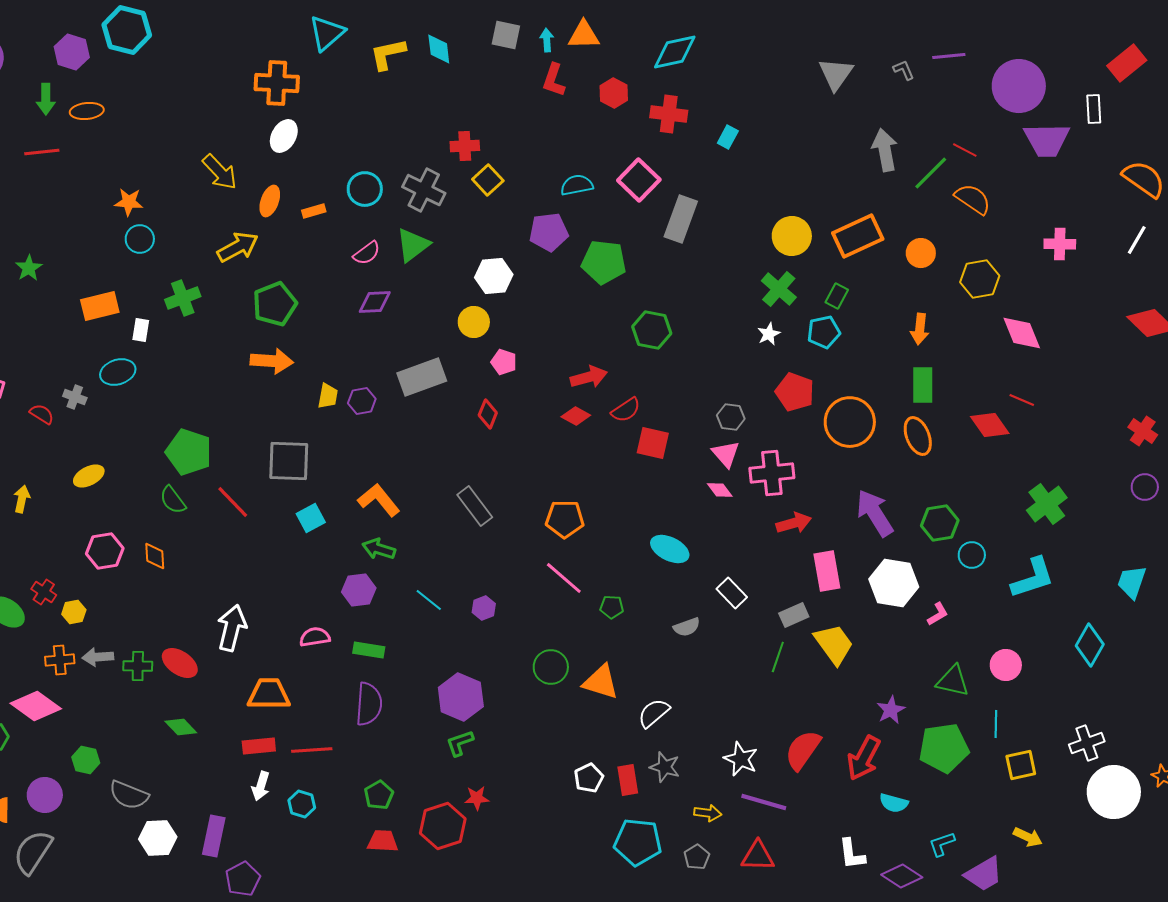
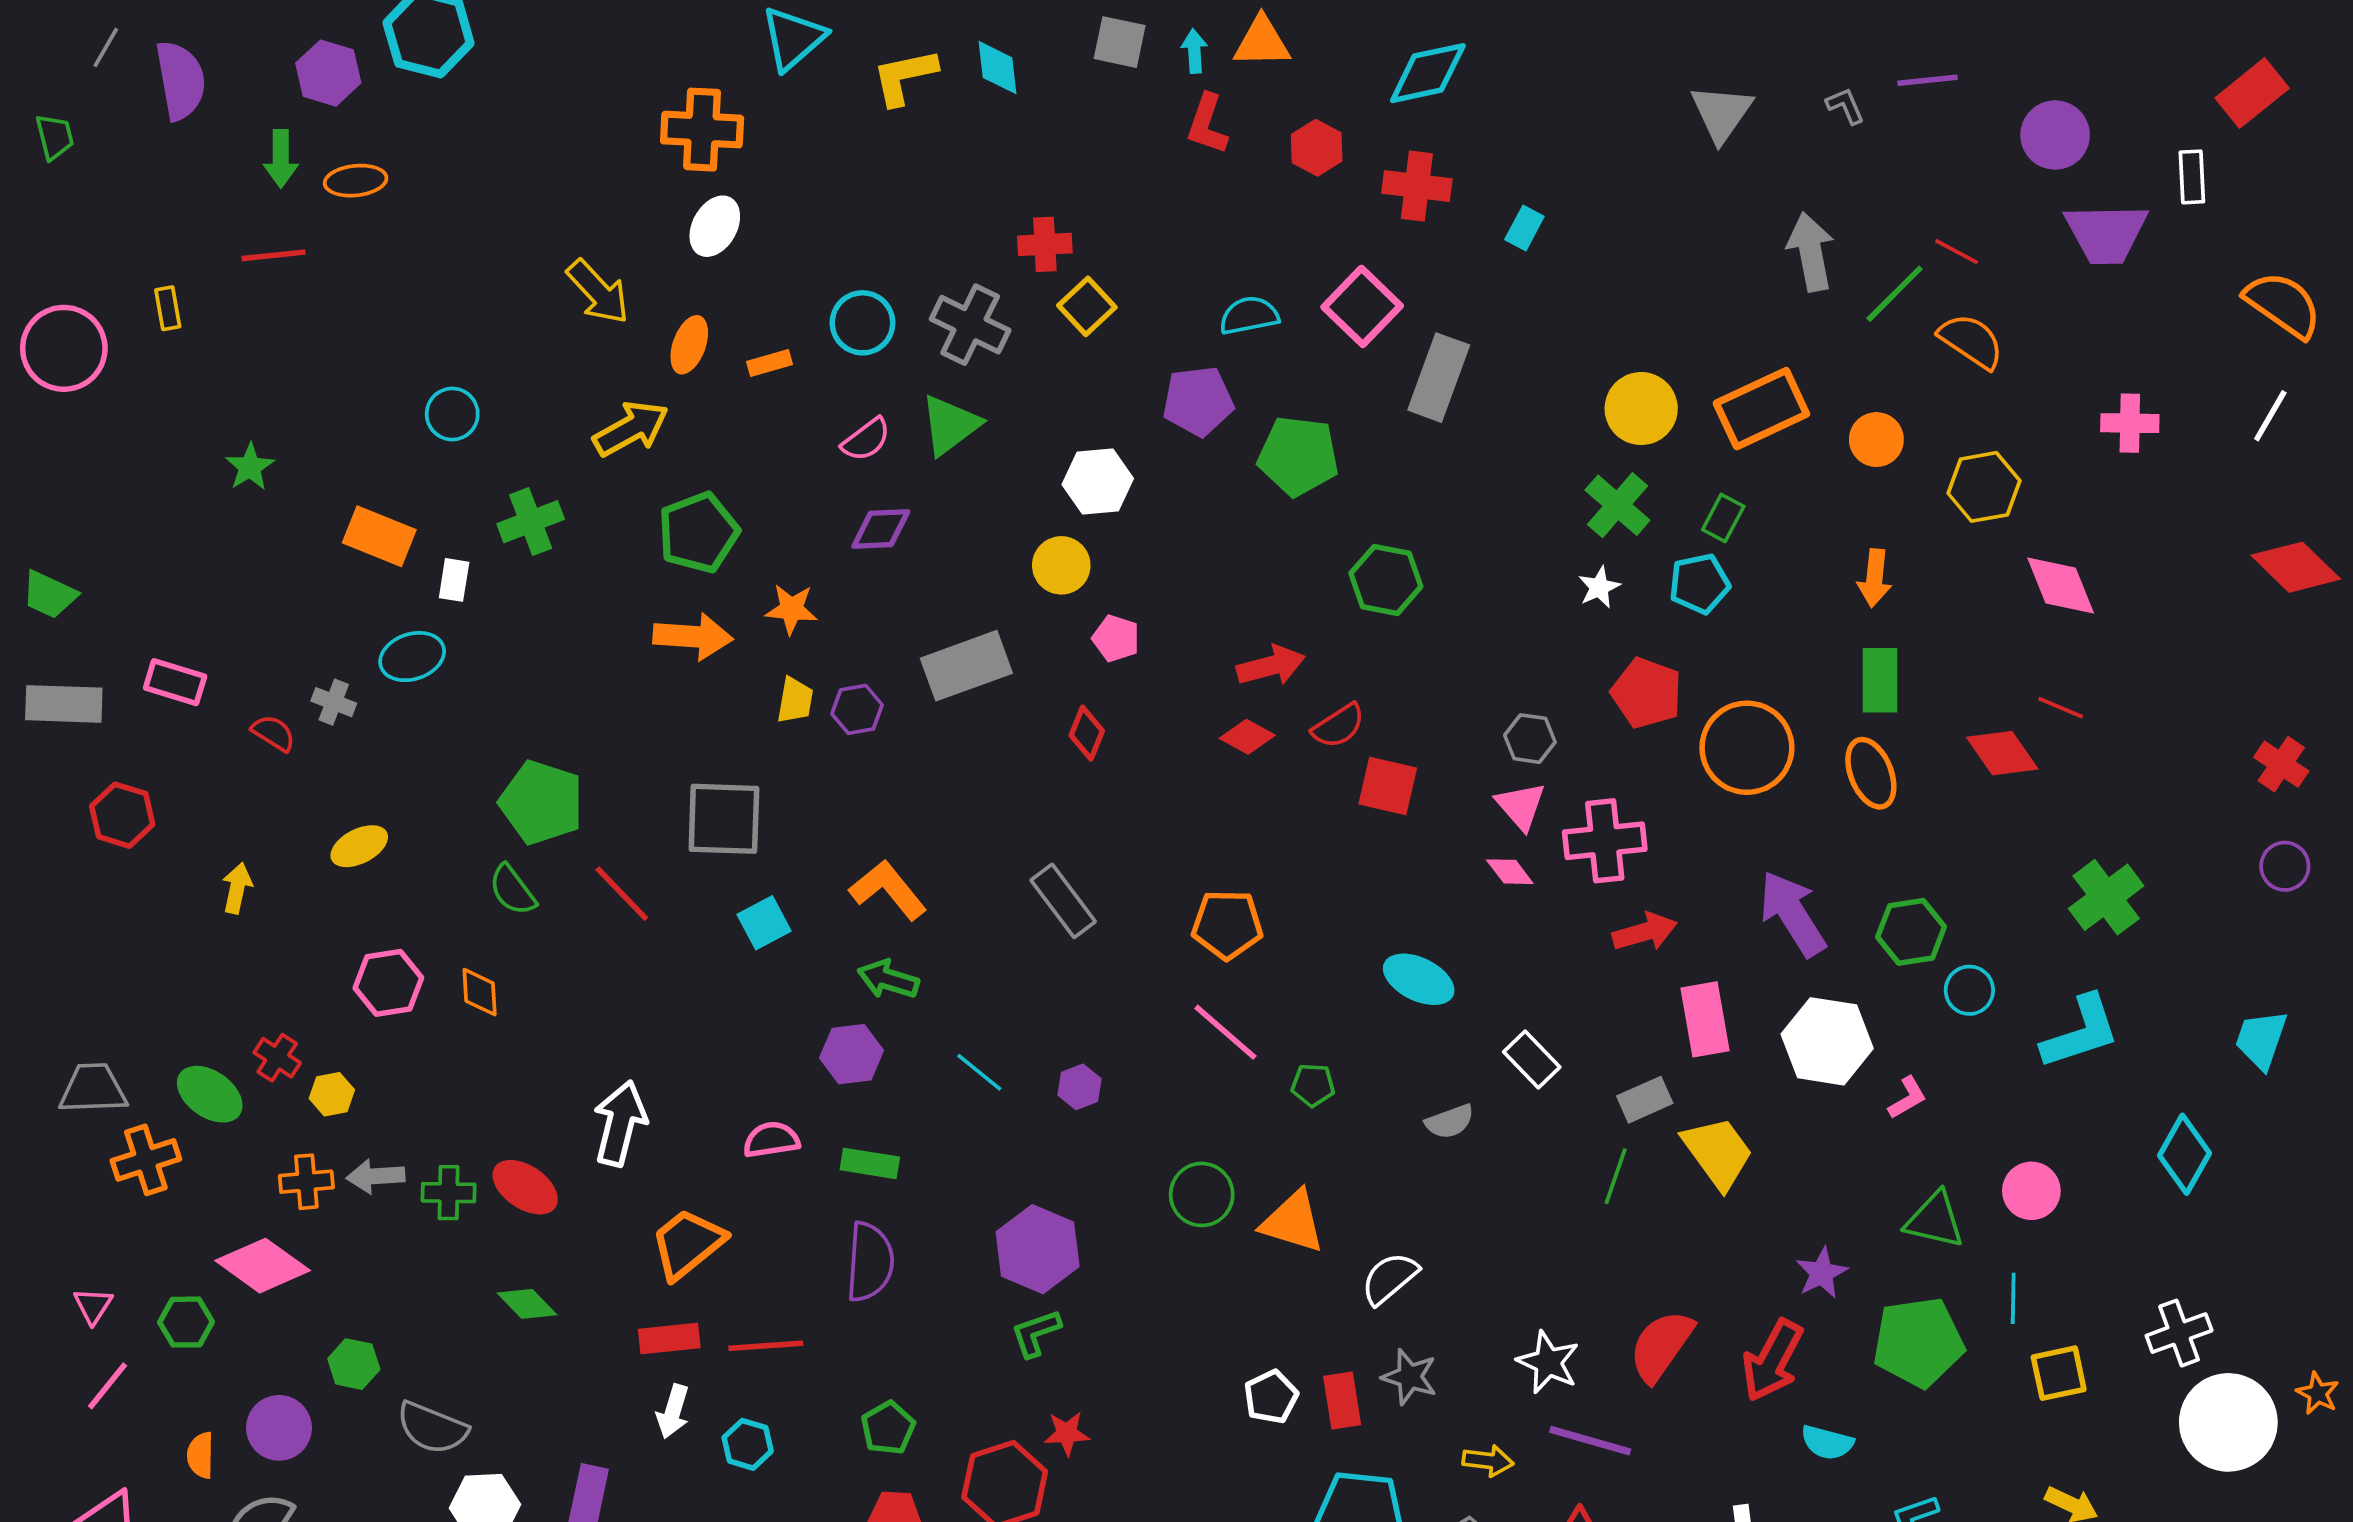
purple circle: (1019, 86) -> (2055, 135), size x0.7
orange star: (129, 202) -> (791, 609), moved
orange rectangle: (100, 306) -> (379, 536), turned 36
orange trapezoid: (269, 694) -> (687, 1244), turned -39

